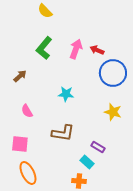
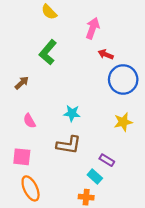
pink arrow: (76, 49) -> (93, 28), moved
cyan star: (66, 94) -> (72, 113), moved
yellow star: (113, 112) -> (123, 122), turned -30

